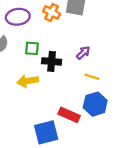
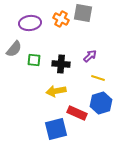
green square: (32, 48) -> (34, 60), moved
yellow arrow: (28, 81) -> (56, 91), moved

